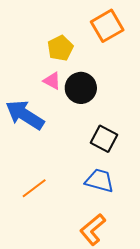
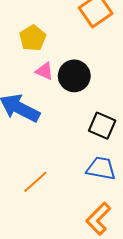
yellow pentagon: (60, 48) -> (33, 38), moved

